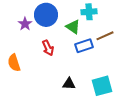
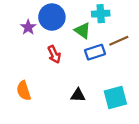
orange semicircle: (14, 63) -> (24, 91), moved

